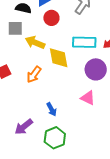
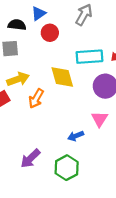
yellow arrow: (35, 42) -> (18, 79), moved, turned 144
pink triangle: (88, 98) -> (100, 119), turned 42
blue arrow: (52, 109) -> (76, 136), moved, turned 104

